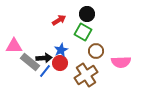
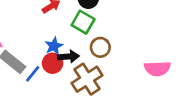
black arrow: (44, 58) -> (68, 57), moved
pink semicircle: (121, 62) -> (157, 69), moved

